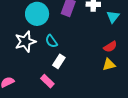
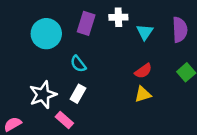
cyan semicircle: (51, 41) -> (78, 64), moved
white star: (25, 42) -> (43, 95), moved

